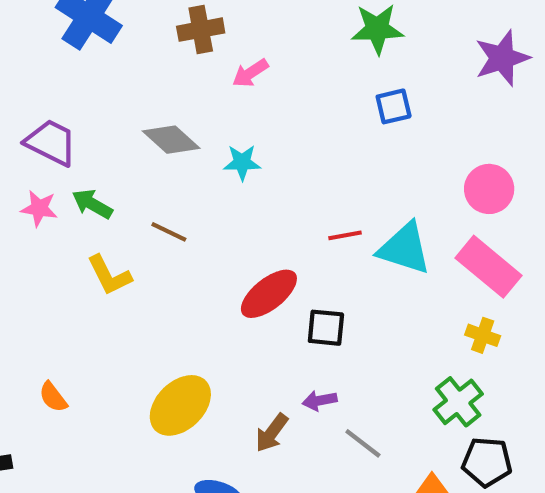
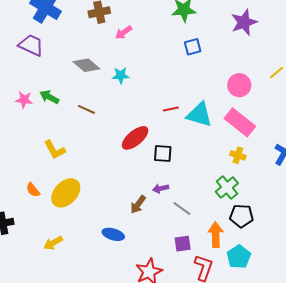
purple trapezoid: (51, 142) -> (31, 45), moved
yellow L-shape: (109, 275) -> (55, 150), moved
yellow ellipse: (180, 405) -> (66, 193), moved

